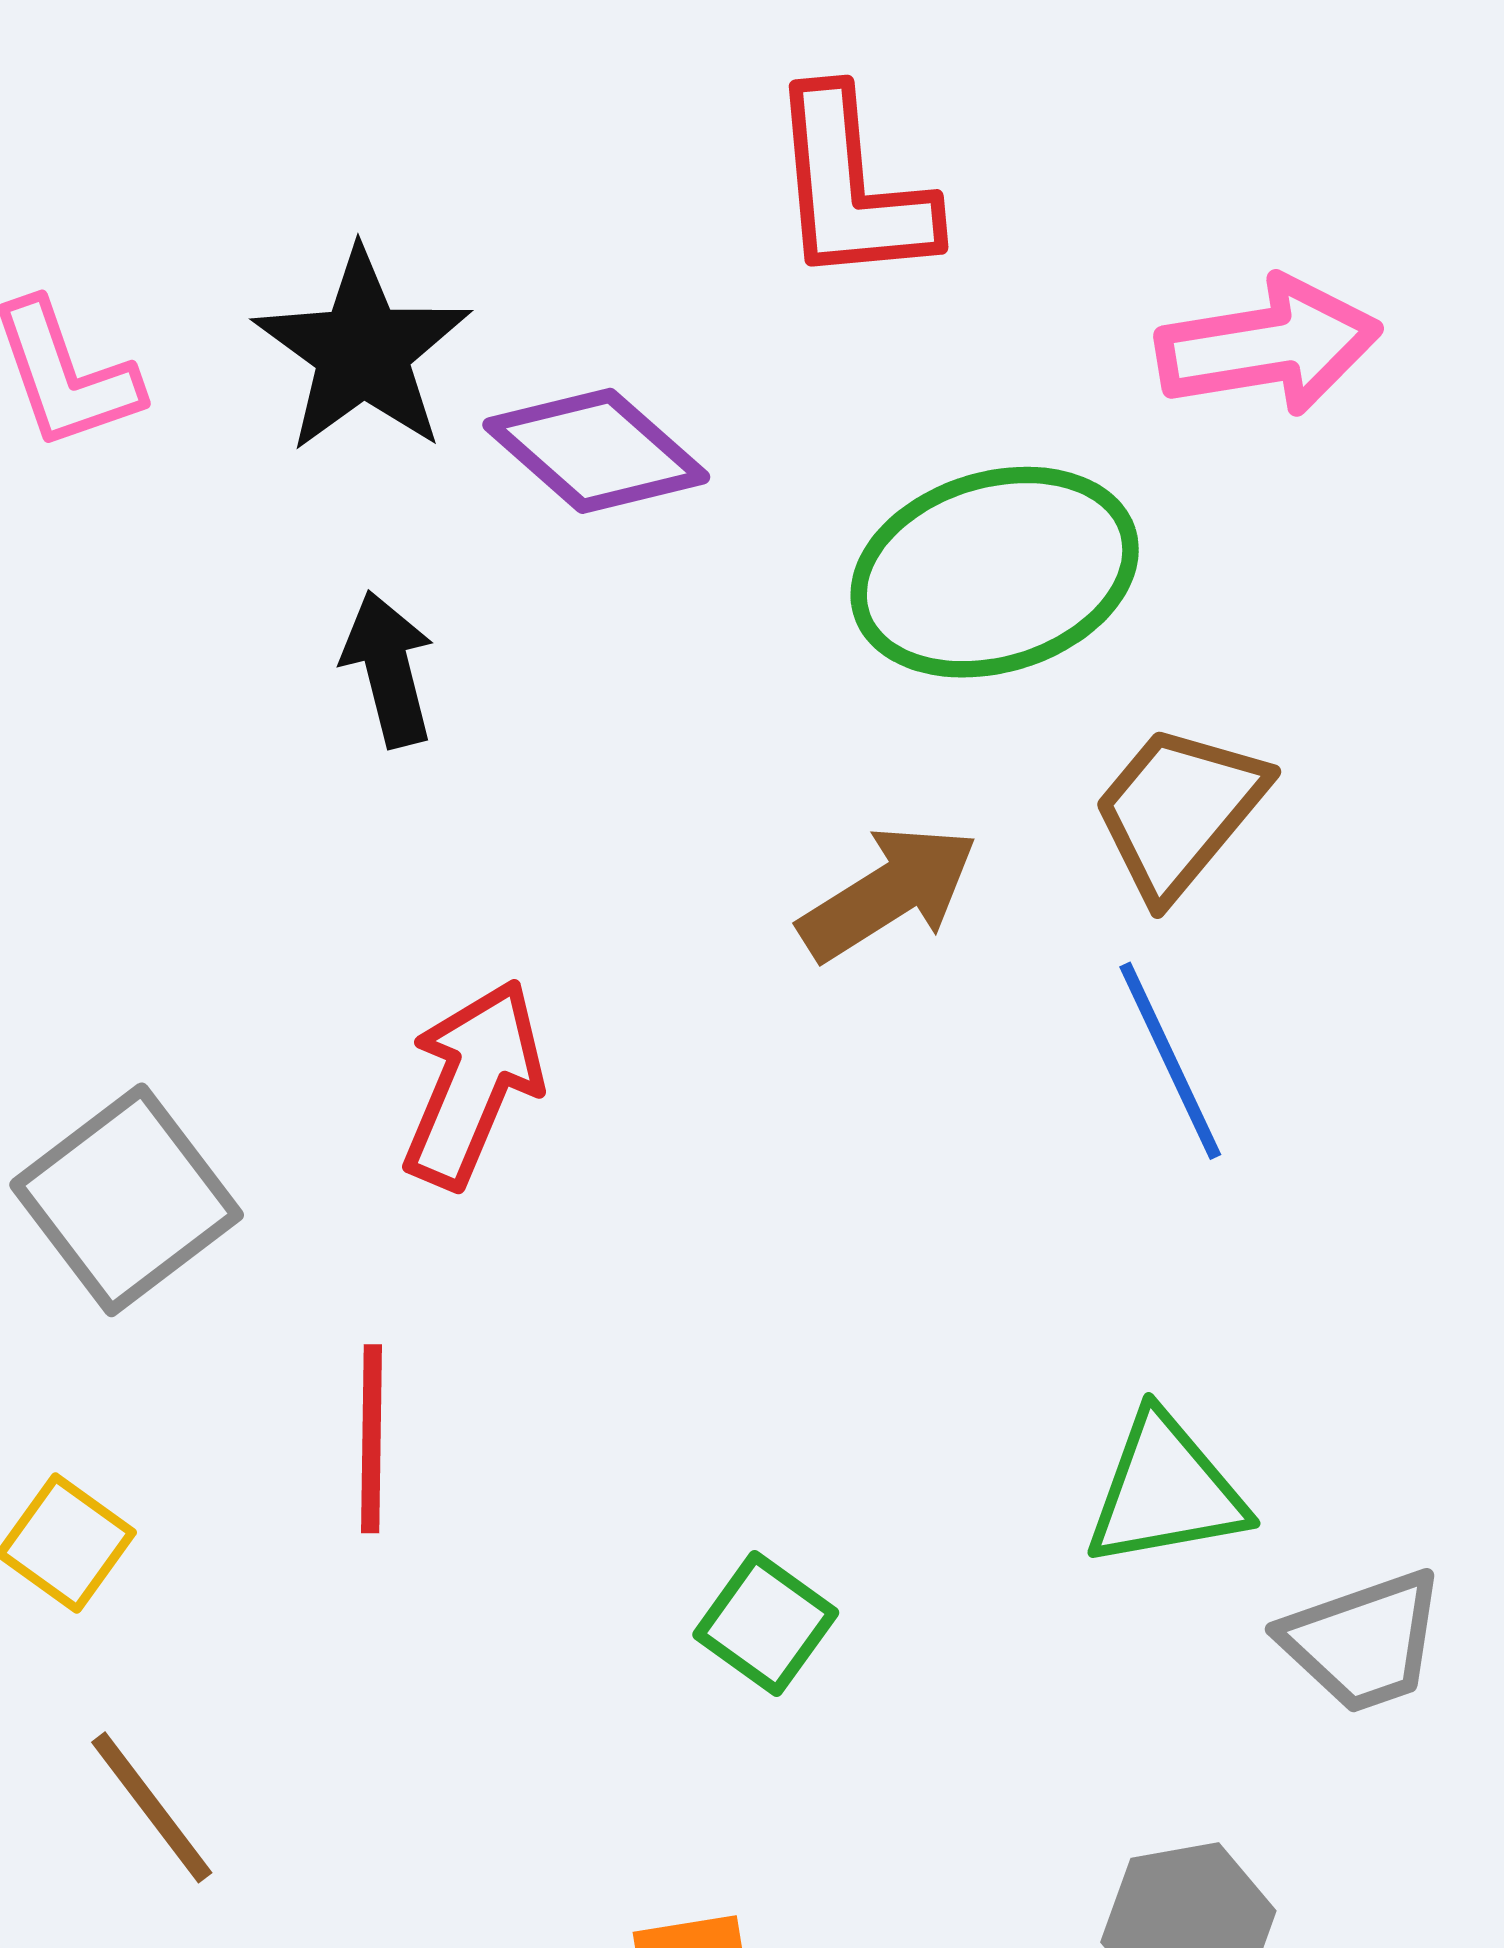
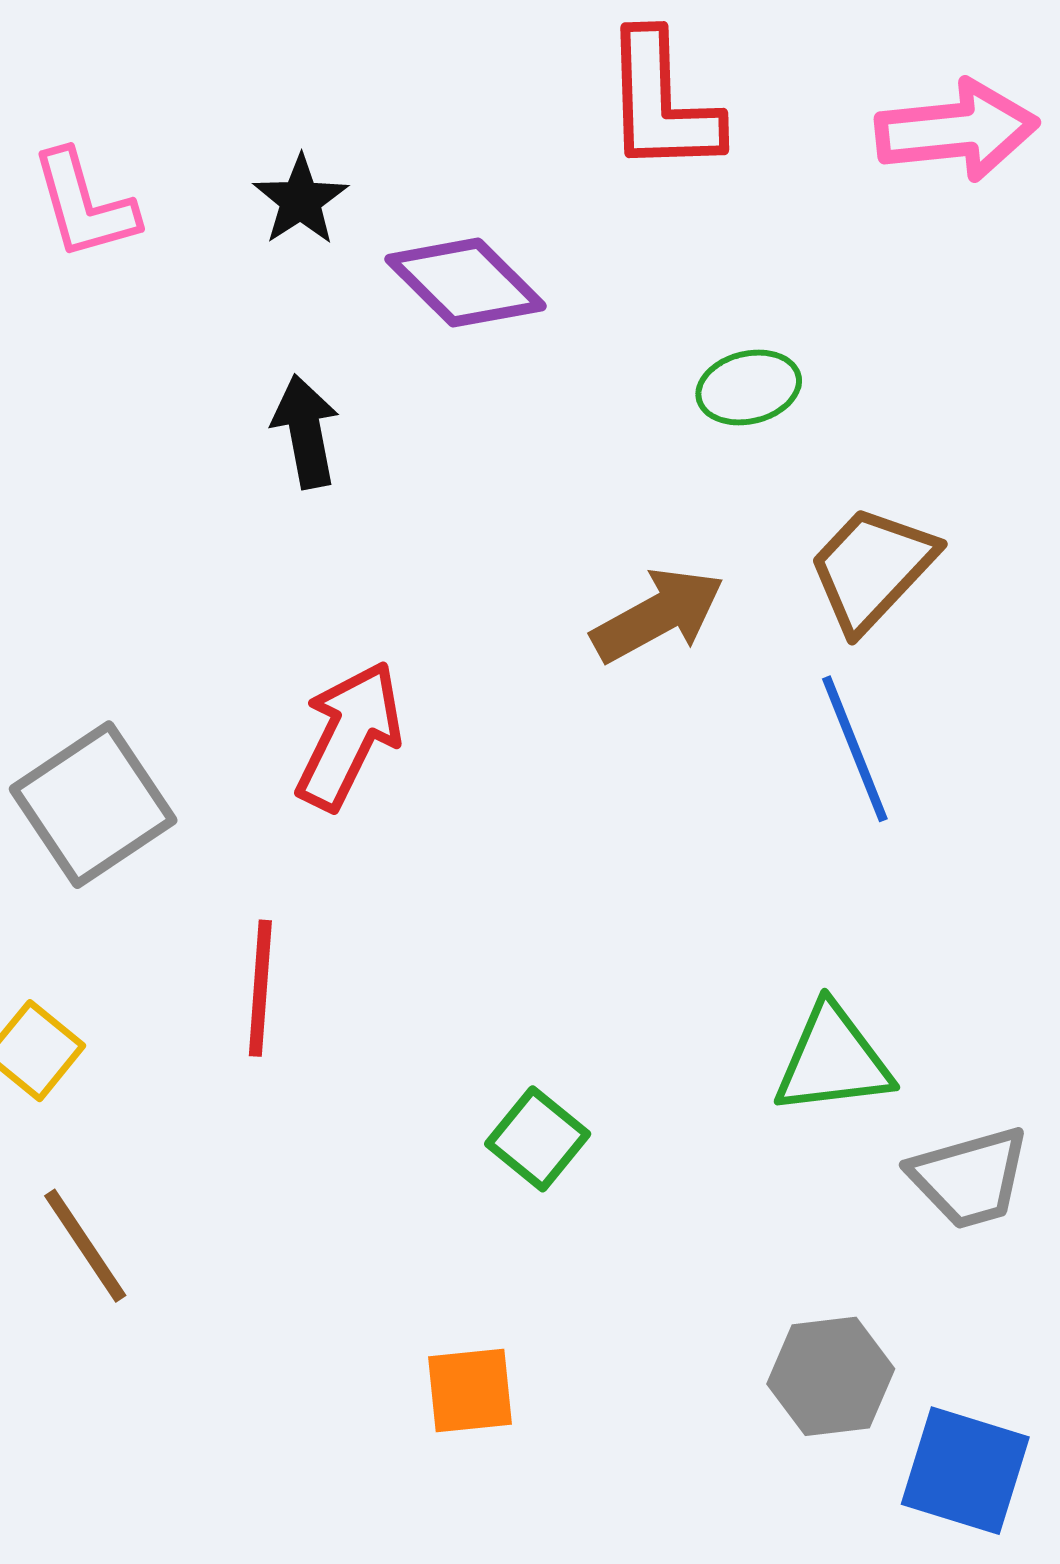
pink arrow: (1268, 346) -> (957, 130), moved
black star: (363, 351) -> (301, 200), size x0.6
green ellipse: (995, 572) -> (749, 388), size x0.5

